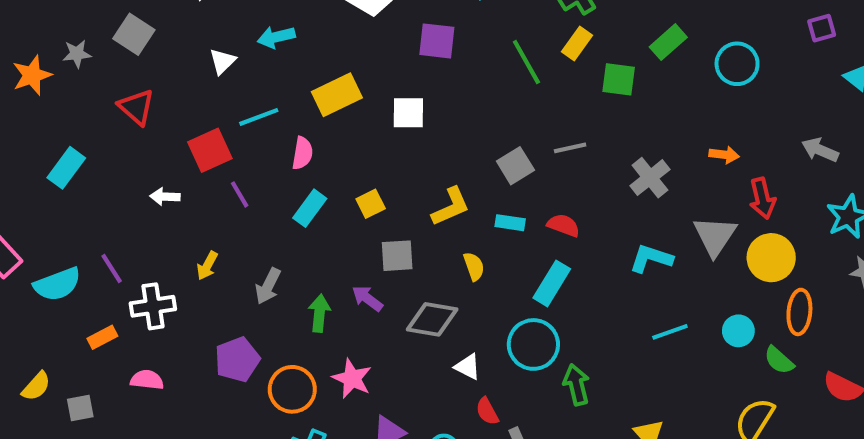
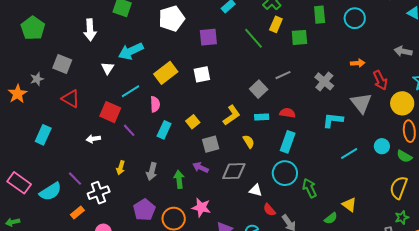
cyan arrow: (276, 37) -> (131, 51), size x1.4
green rectangle: (668, 42) -> (320, 15), turned -42
red square: (210, 150) -> (110, 112), turned -30
yellow circle: (771, 258) -> (402, 103), moved

